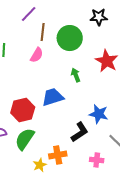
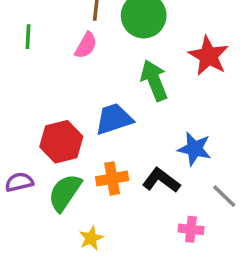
green arrow: (76, 75) -> (154, 80), size x1.6
black L-shape: (80, 132) -> (161, 180), turned -110
orange cross: (58, 155) -> (112, 179), moved

